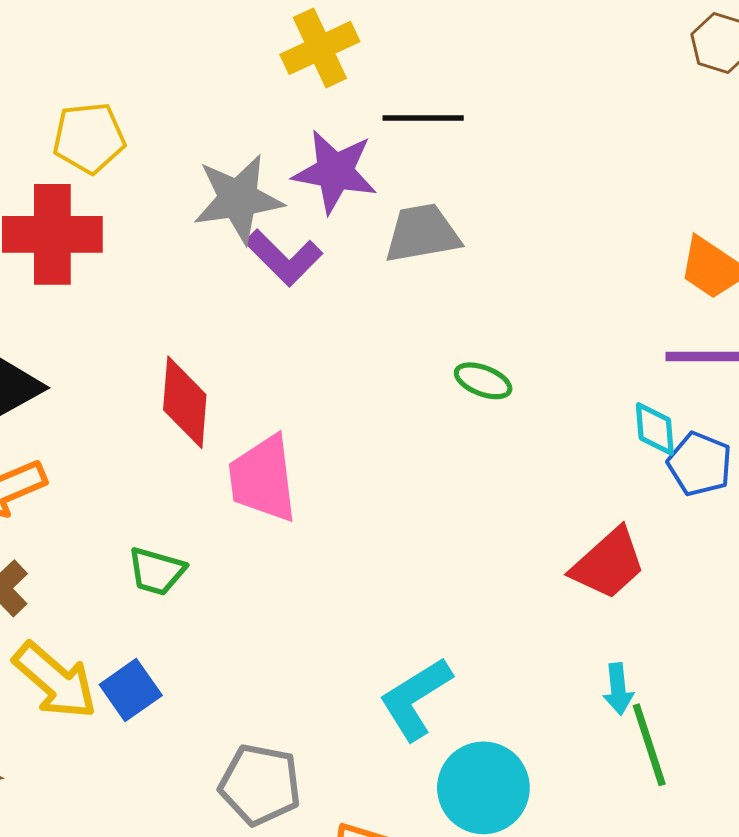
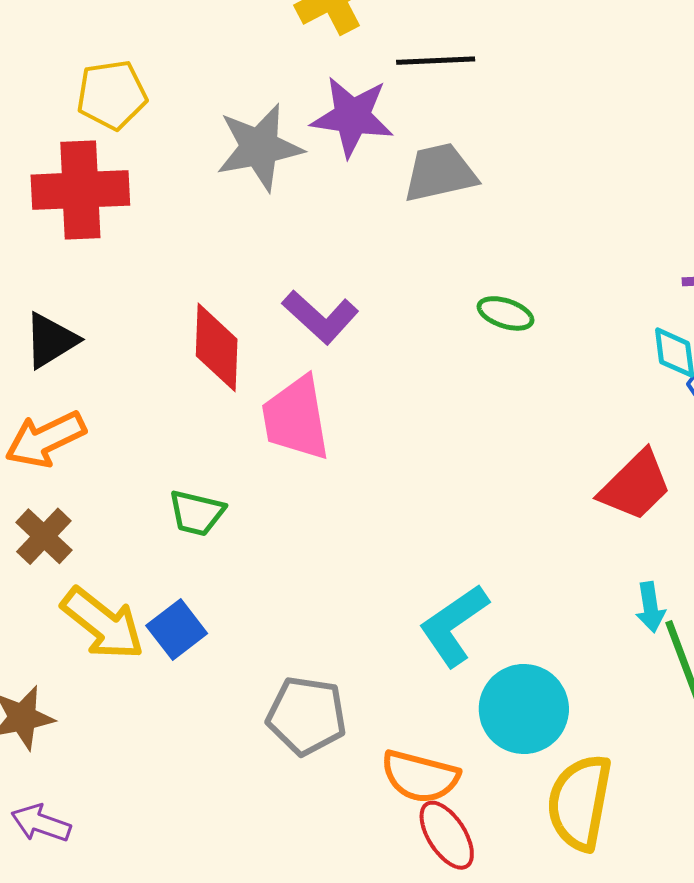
purple L-shape: (284, 258) -> (320, 317), moved

